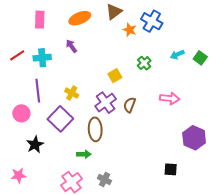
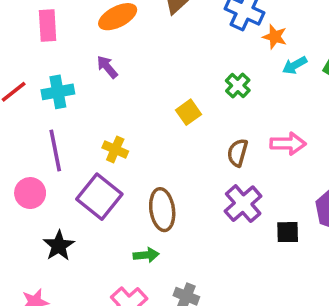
orange star: (130, 30) -> (275, 37), moved
purple cross: (106, 103) -> (243, 204), moved
brown semicircle: (130, 105) -> (237, 153), moved
black square: (171, 169) -> (288, 232), moved

